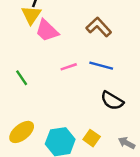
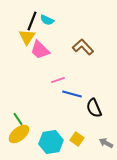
blue line: (101, 66) -> (72, 94), moved
green line: (22, 78) -> (18, 119), moved
black semicircle: (112, 101) -> (94, 108), turned 36

